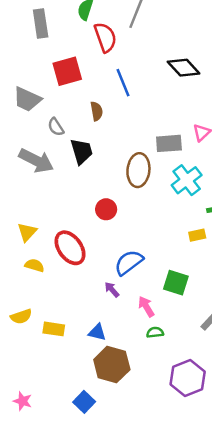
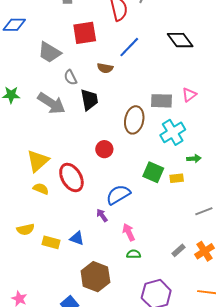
blue line: (123, 83) -> (129, 47), turned 60
brown semicircle: (97, 111) -> (105, 68), turned 105
yellow triangle: (27, 232) -> (38, 161), size x1.4
green square: (176, 283) -> (153, 172), moved
blue triangle: (97, 332) -> (77, 238), moved

